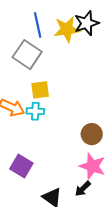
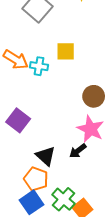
yellow square: (40, 90) -> (66, 51), moved

